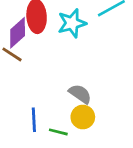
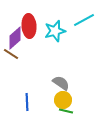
green line: (58, 132) -> (66, 111), moved

